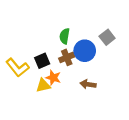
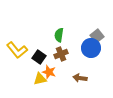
blue circle: (85, 51) -> (91, 48), moved
black square: (42, 61) -> (39, 57), turned -32
yellow L-shape: (17, 68) -> (17, 50), moved

